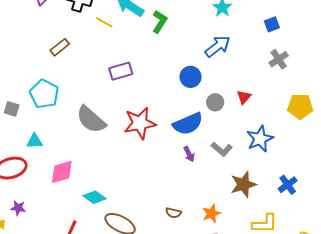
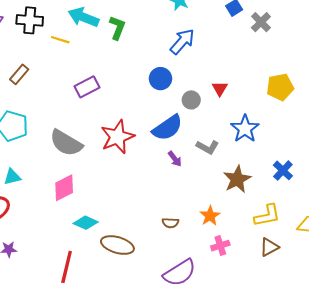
gray cross: (279, 59) -> (261, 22), moved
pink diamond: (62, 172) -> (64, 188), moved

